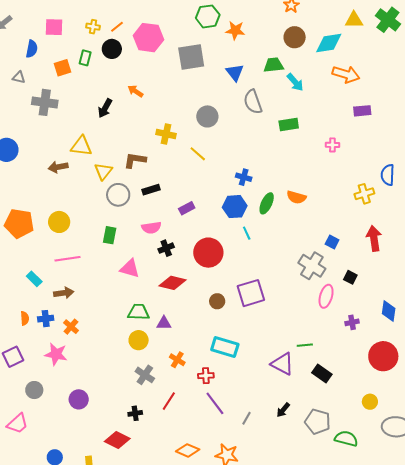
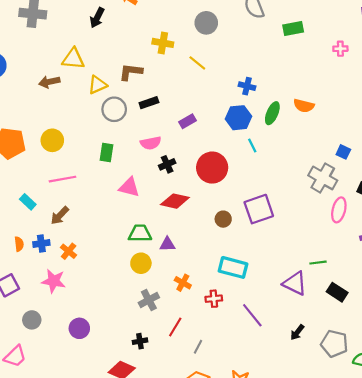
yellow triangle: (103, 171) -> (98, 85), turned 30
brown arrow: (64, 293) -> (60, 216), turned 144
gray cross: (145, 375) -> (149, 300), turned 30
purple line: (215, 403) -> (252, 315), moved
gray line: (246, 418) -> (198, 347), moved

